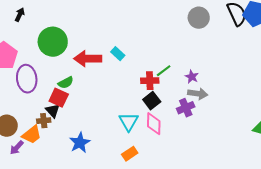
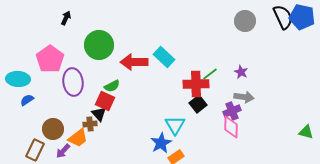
cyan rectangle: (118, 54) -> (164, 57), size x1.5
purple star: (192, 77) -> (241, 72), moved
red cross: (150, 81) -> (196, 84), size x1.4
pink diamond: (154, 124) -> (231, 127), moved
blue star: (80, 143) -> (161, 143), moved

